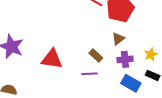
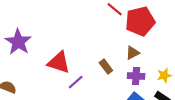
purple line: (89, 74) -> (76, 82), moved, turned -49

